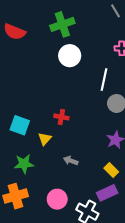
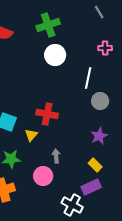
red cross: (61, 117) -> (47, 114), size x1.5
gray arrow: (71, 161) -> (56, 156), turned 64
pink circle: (57, 199) -> (43, 176), moved

